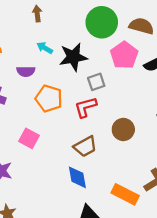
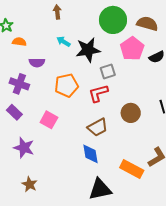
purple semicircle: (26, 71) -> (37, 63), moved
orange pentagon: (49, 99) -> (67, 85), turned -30

